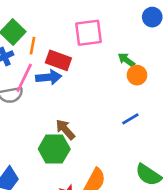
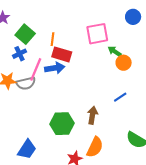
pink square: (89, 33) -> (97, 34), moved
orange line: (32, 46) -> (52, 39), moved
brown arrow: (65, 129) -> (92, 115), moved, turned 54

